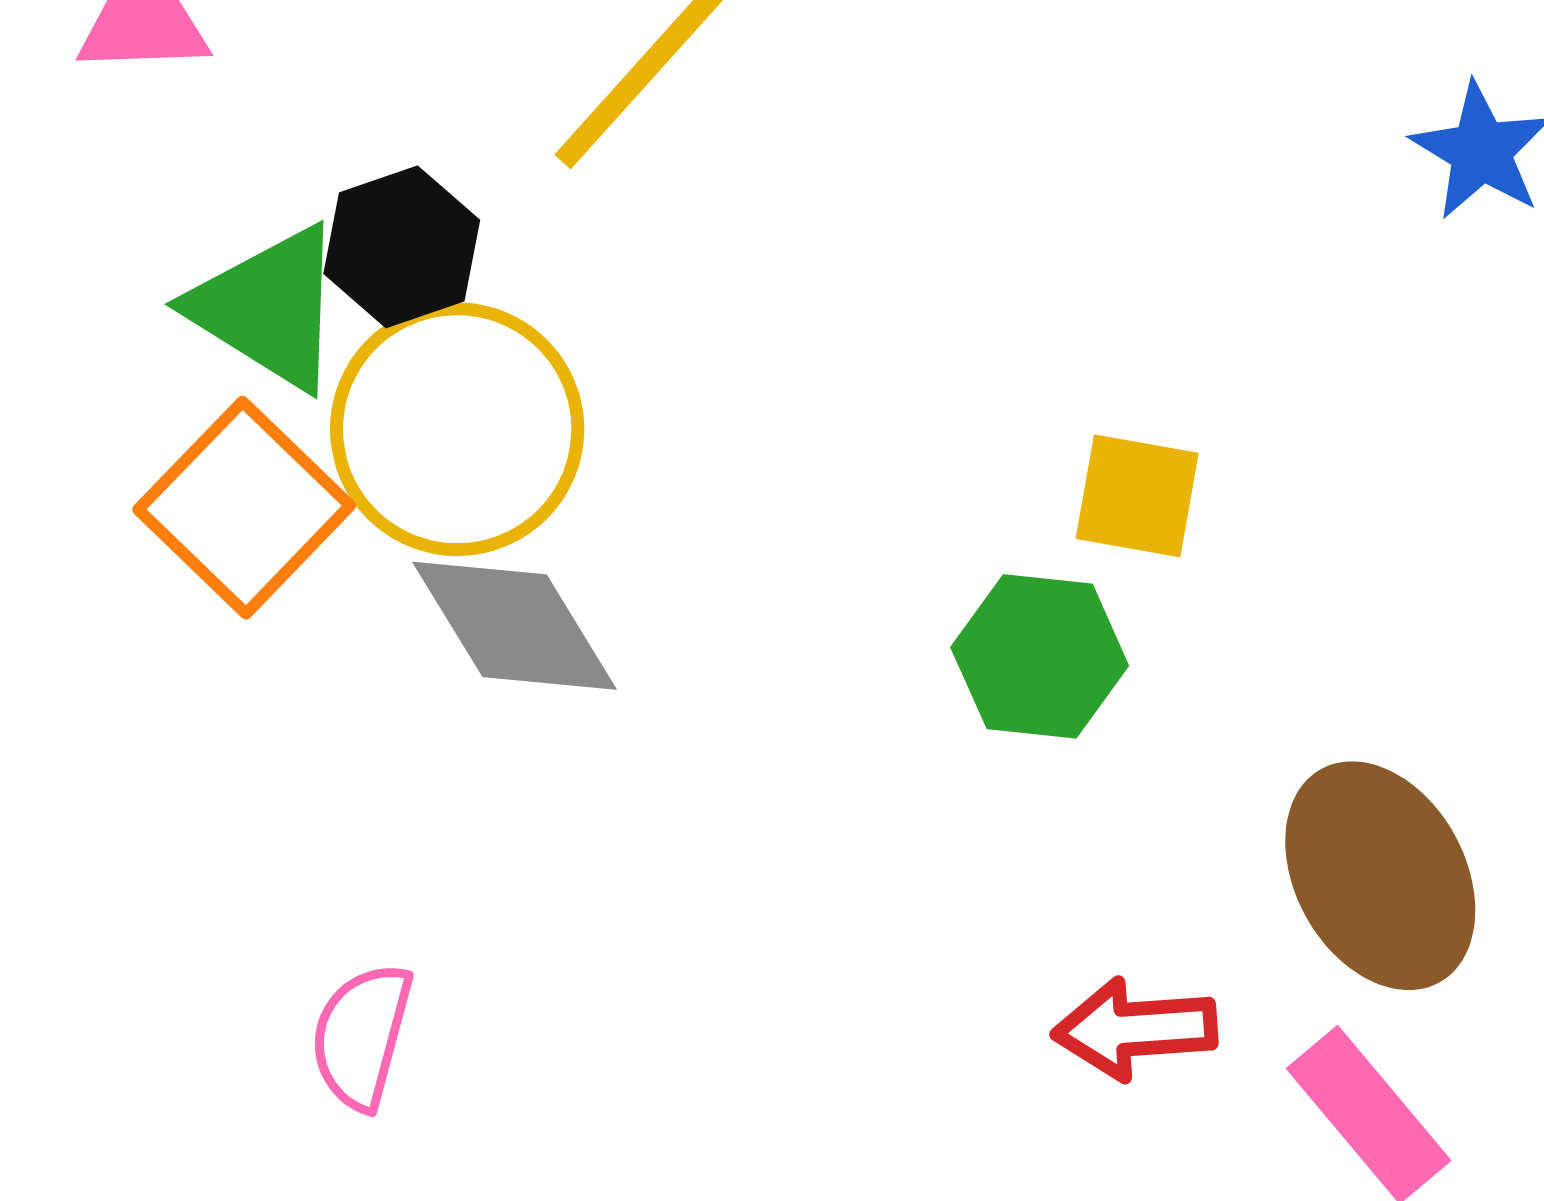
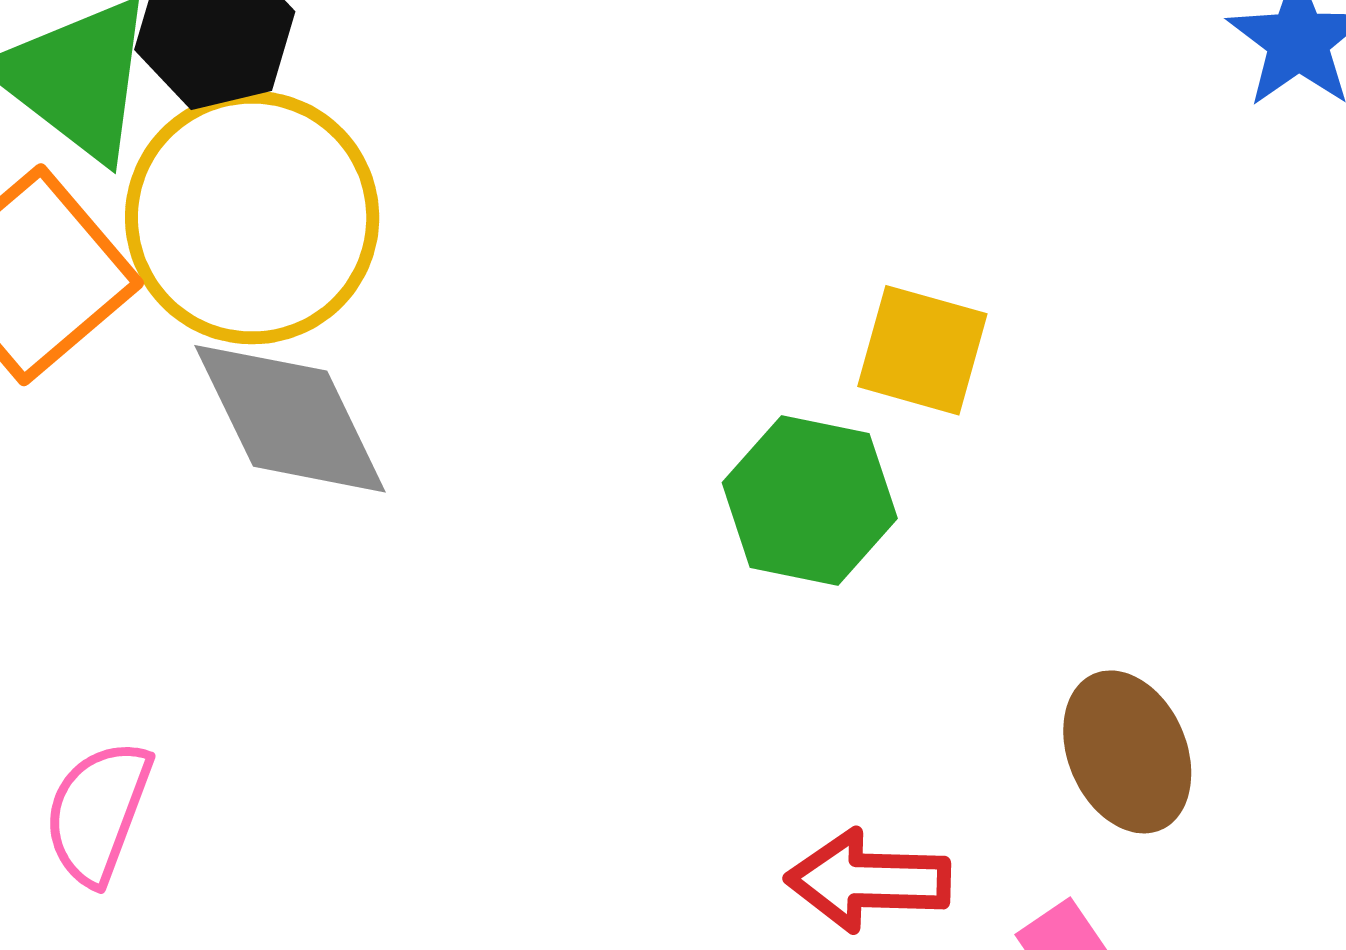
brown ellipse: (1380, 876) -> (1127, 752), size x0.7

